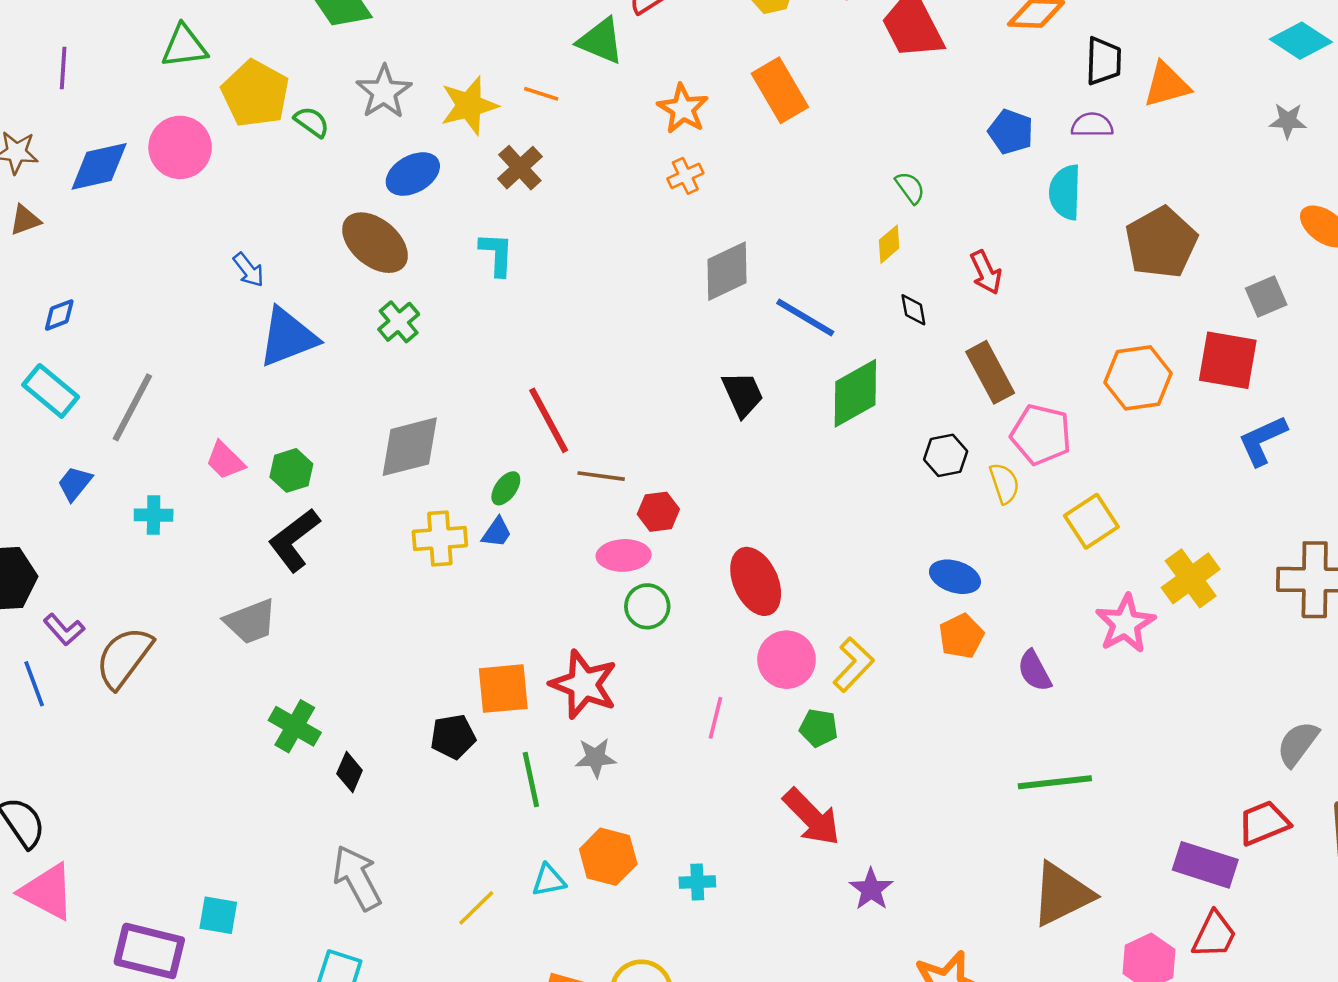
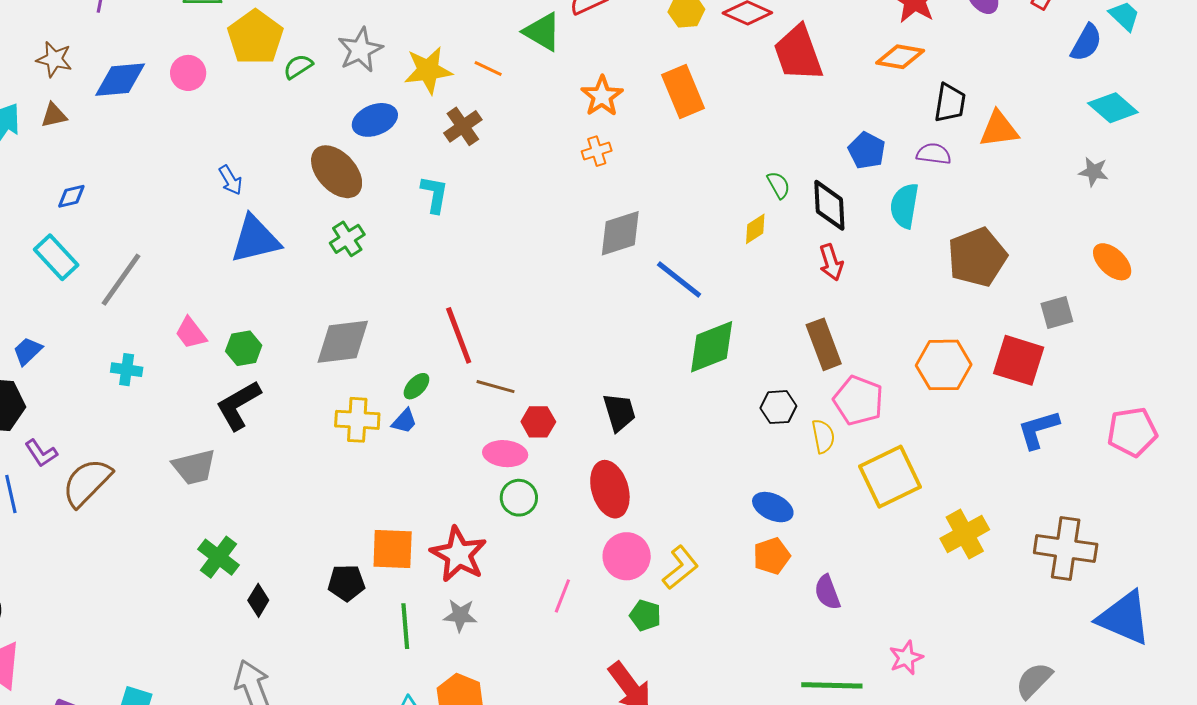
green semicircle: (312, 122) -> (298, 67), turned -76
pink circle: (180, 147) -> (188, 73), size x0.7
black diamond: (913, 310) -> (829, 205), moved, size x1.8
black trapezoid: (743, 394) -> (619, 412), moved
blue trapezoid: (75, 483) -> (28, 351), moved
yellow square: (1091, 521) -> (890, 477), size x1.4
pink star: (1125, 624) -> (906, 658), moved, size x0.7

